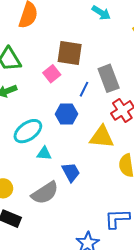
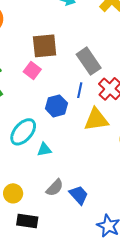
blue line: (84, 89) -> (80, 90), moved
blue trapezoid: (71, 172) -> (79, 195), moved
gray semicircle: (45, 193) -> (55, 188), size x0.7

